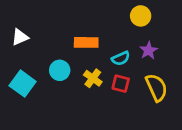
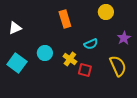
orange rectangle: (86, 42) -> (65, 19), moved, turned 72
purple star: (149, 50) -> (124, 38), moved
red square: (121, 84) -> (85, 70), moved

